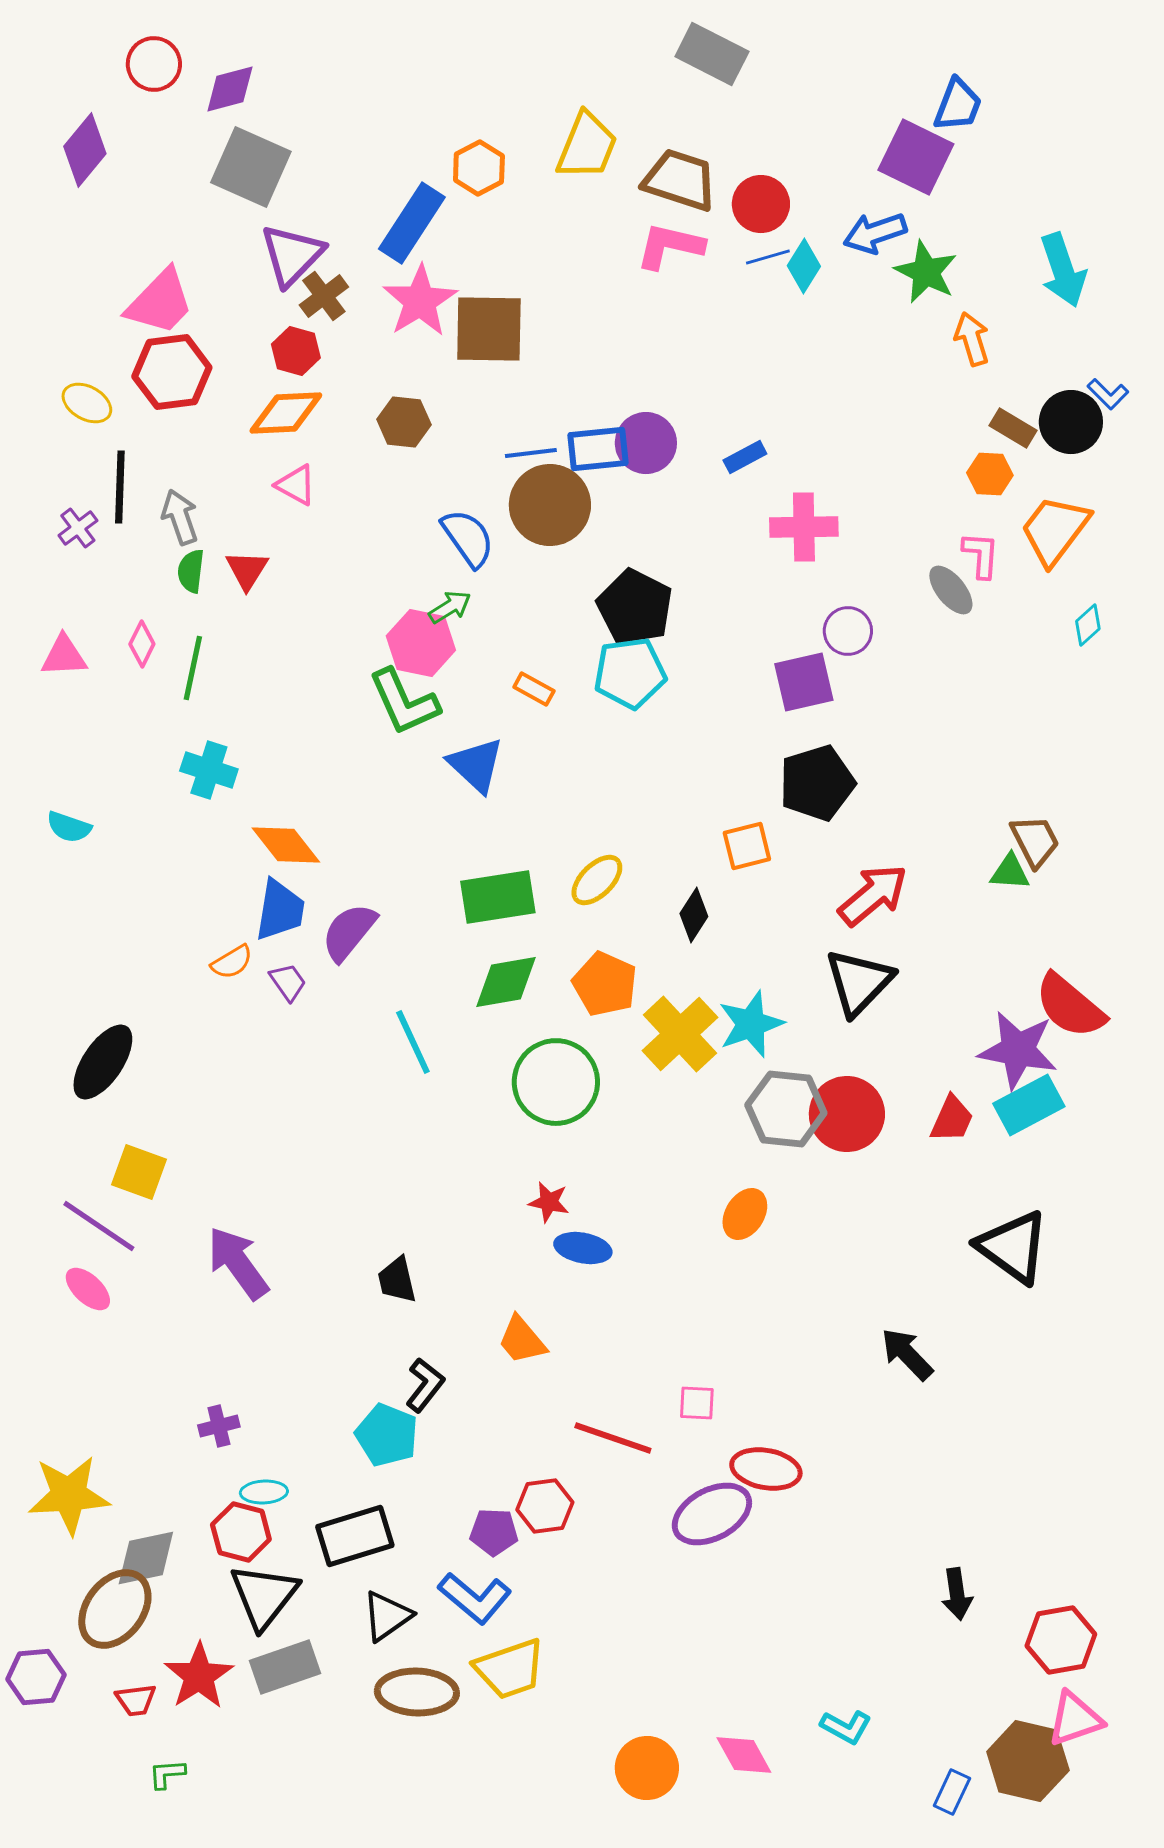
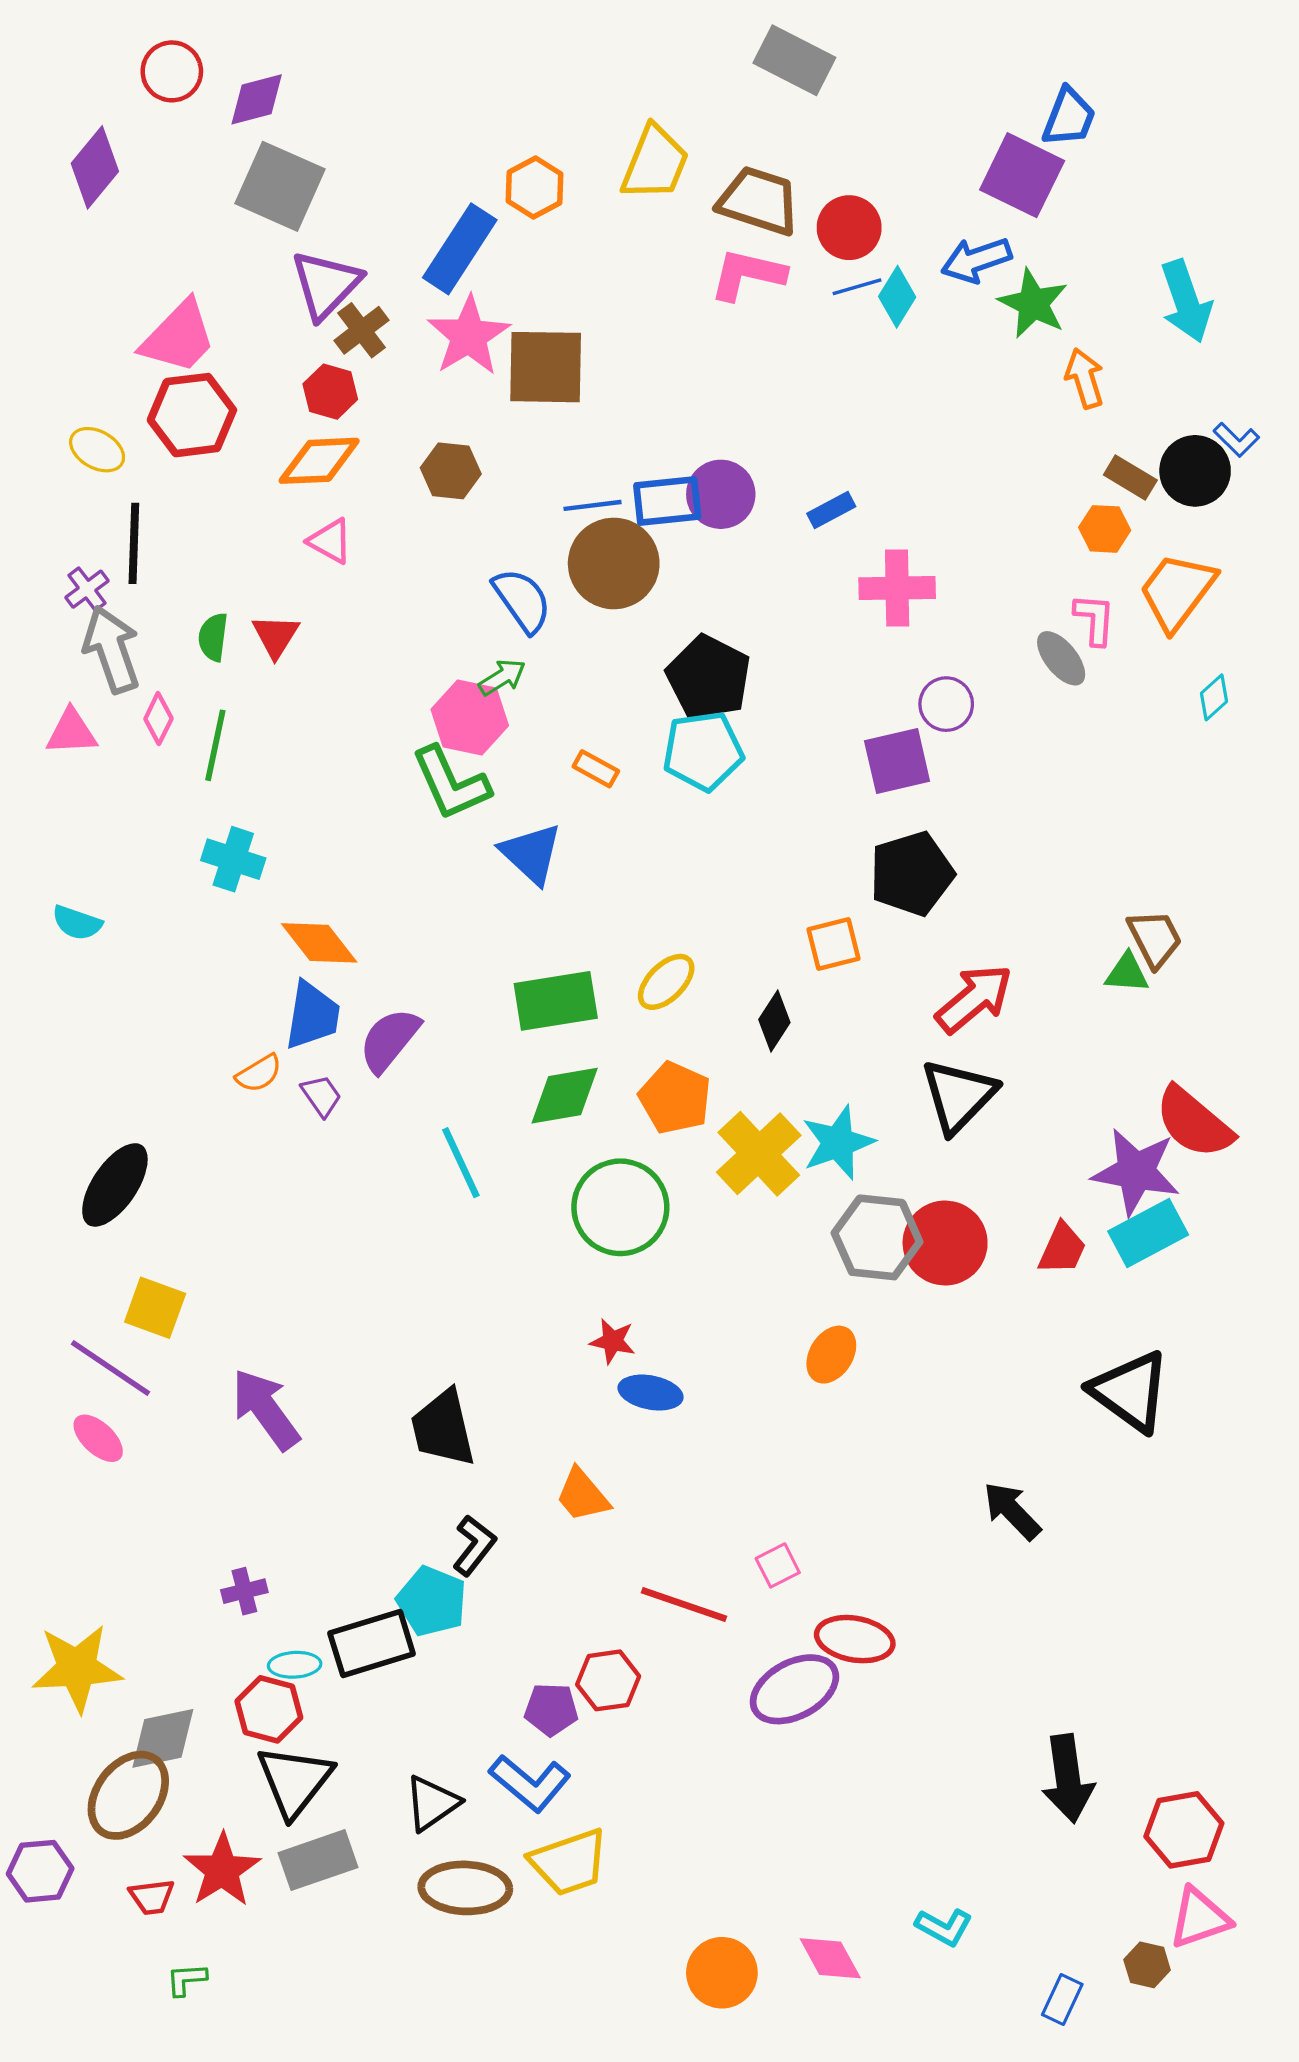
gray arrow: (180, 517) -> (112, 649), moved, size x1.4
black trapezoid: (397, 1280) -> (443, 1428), size x1.5
pink square: (697, 1403) -> (778, 1565), turned -30
black rectangle: (355, 1536) -> (372, 1644), moved
black arrow: (957, 1594) -> (1068, 1779), size x1.5
brown hexagon: (1028, 1761) -> (1147, 1965), size x0.5

